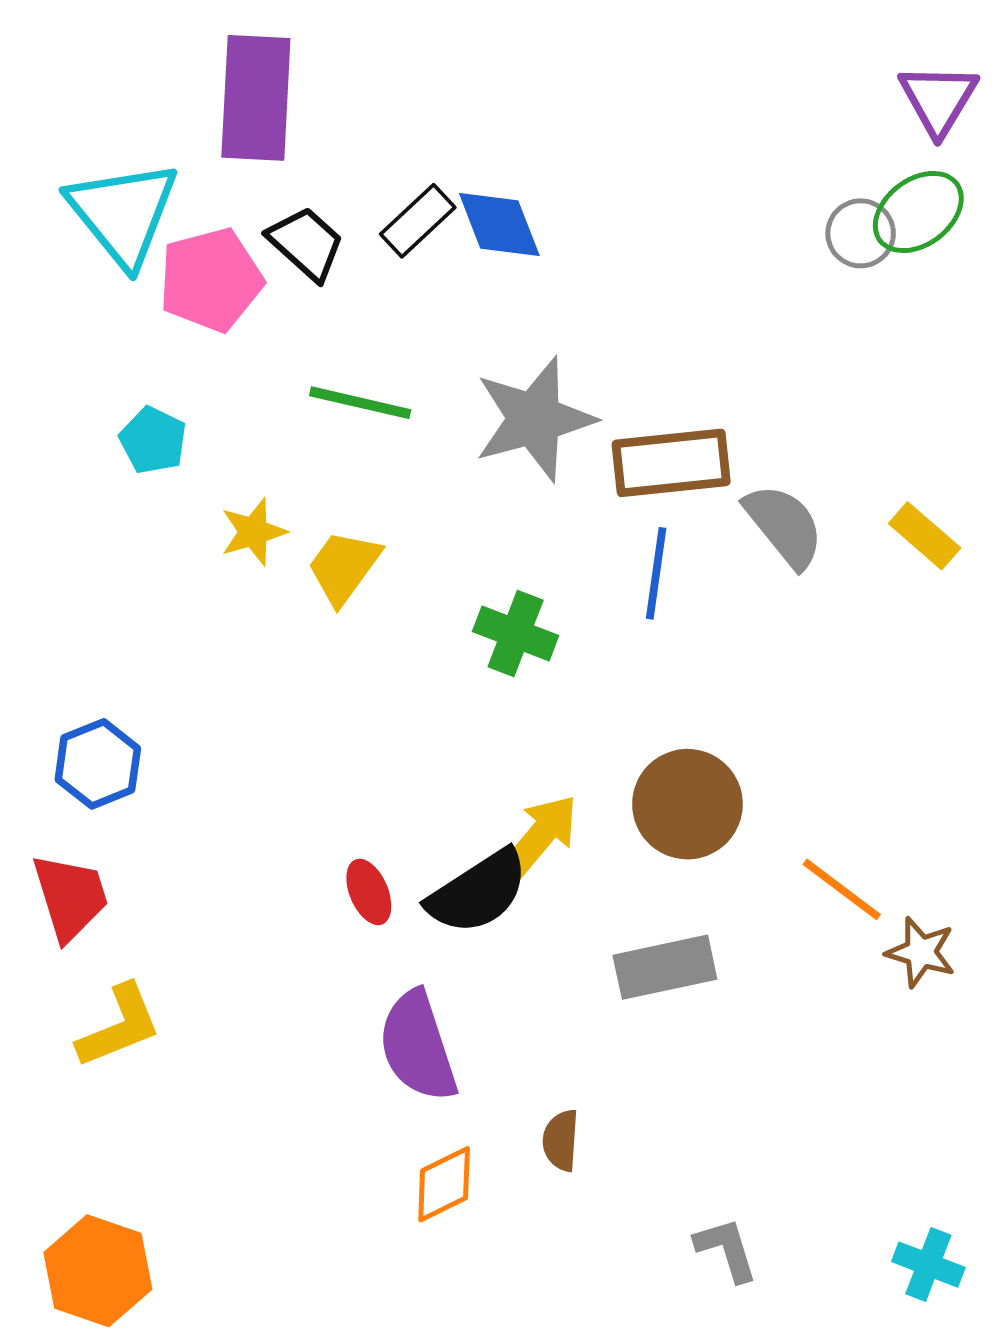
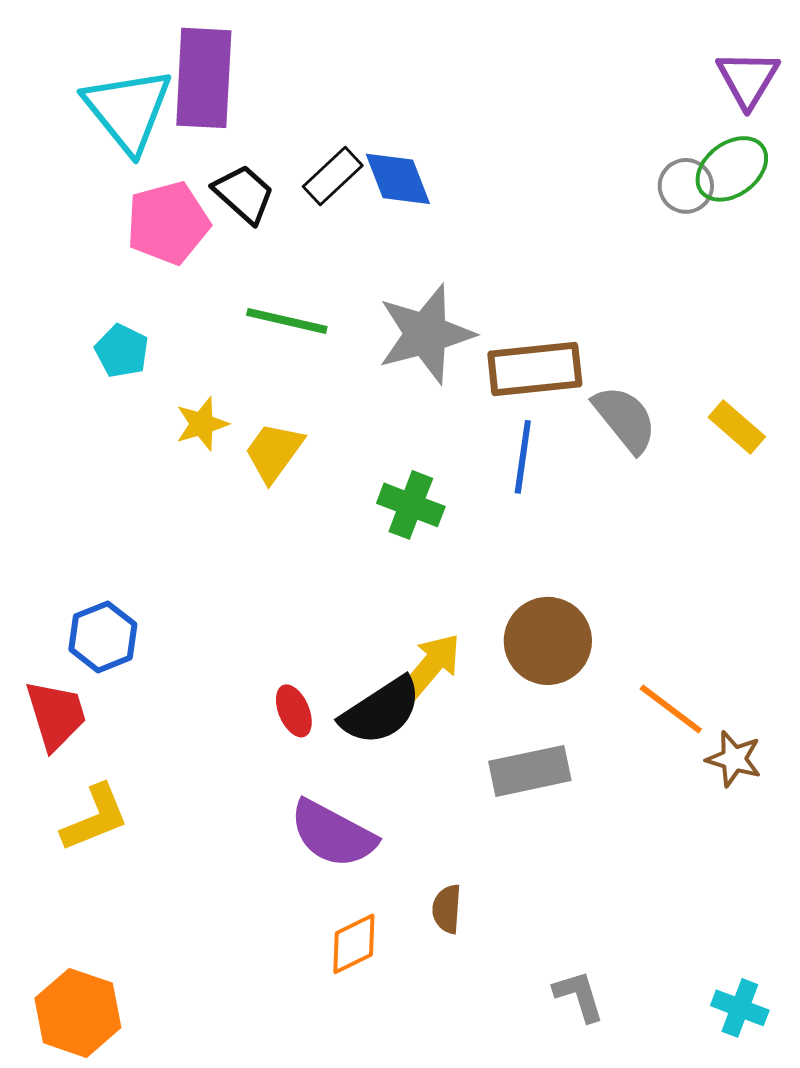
cyan triangle: (123, 213) -> (128, 110), moved
blue hexagon: (98, 764) -> (103, 637), moved
purple semicircle: (418, 1046) -> (333, 834), turned -44

